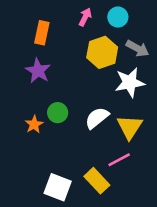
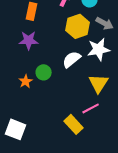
purple star: (38, 71) -> (29, 40), turned -30
white semicircle: (97, 118) -> (72, 59), moved
white square: (58, 187) -> (16, 129), moved

